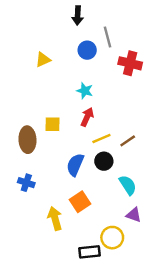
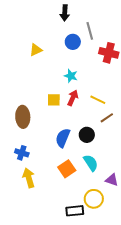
yellow square: (53, 124) -> (54, 100), moved
yellow line: (101, 138) -> (98, 100), moved, turned 49
cyan semicircle: (128, 185) -> (91, 163), moved
yellow arrow: (55, 218) -> (29, 178), moved

